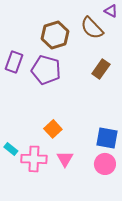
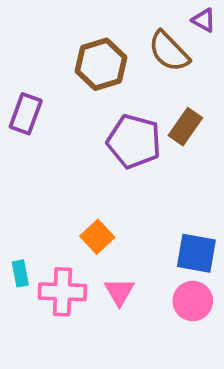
purple pentagon: (46, 70) -> (134, 141), moved
cyan rectangle: (11, 149) -> (20, 273), turned 40

